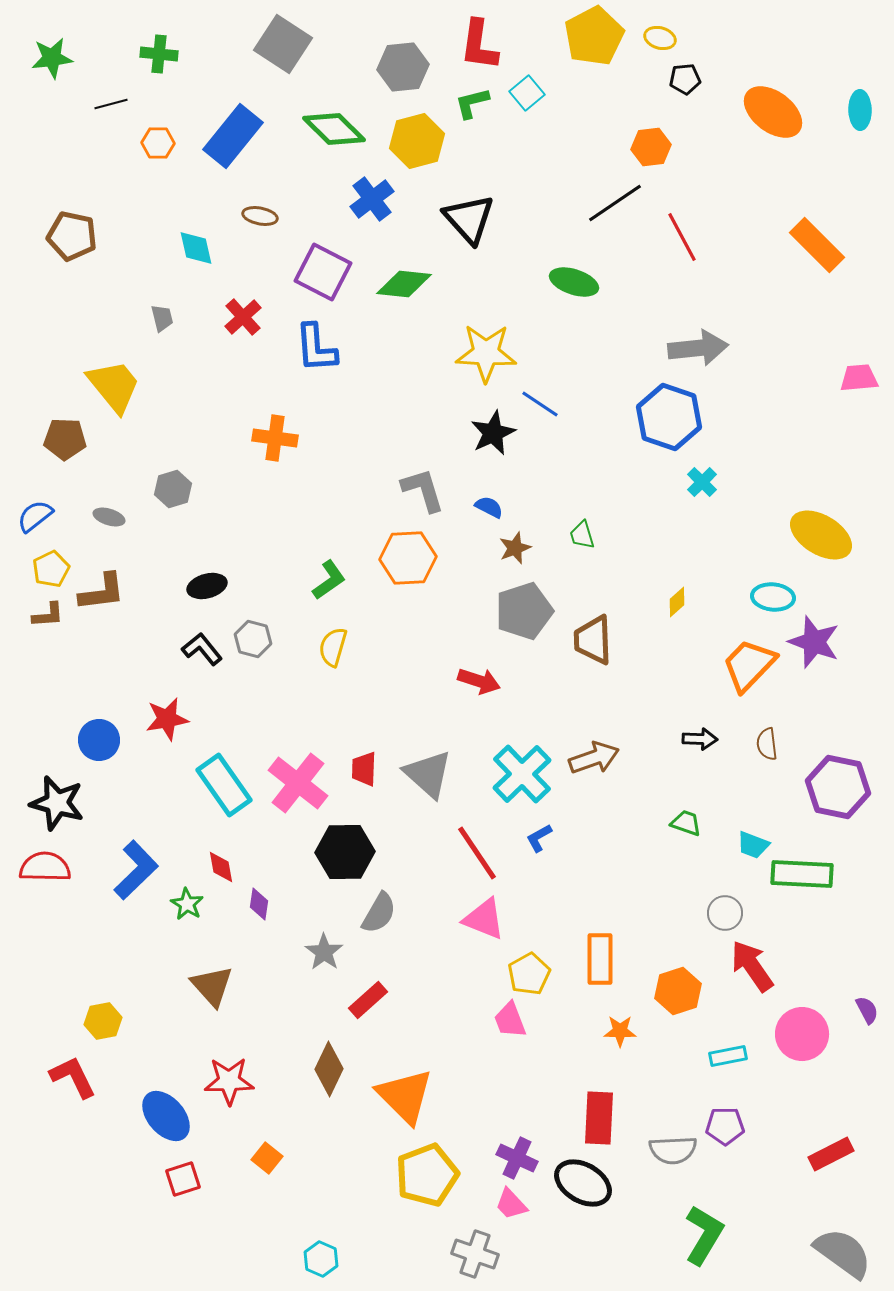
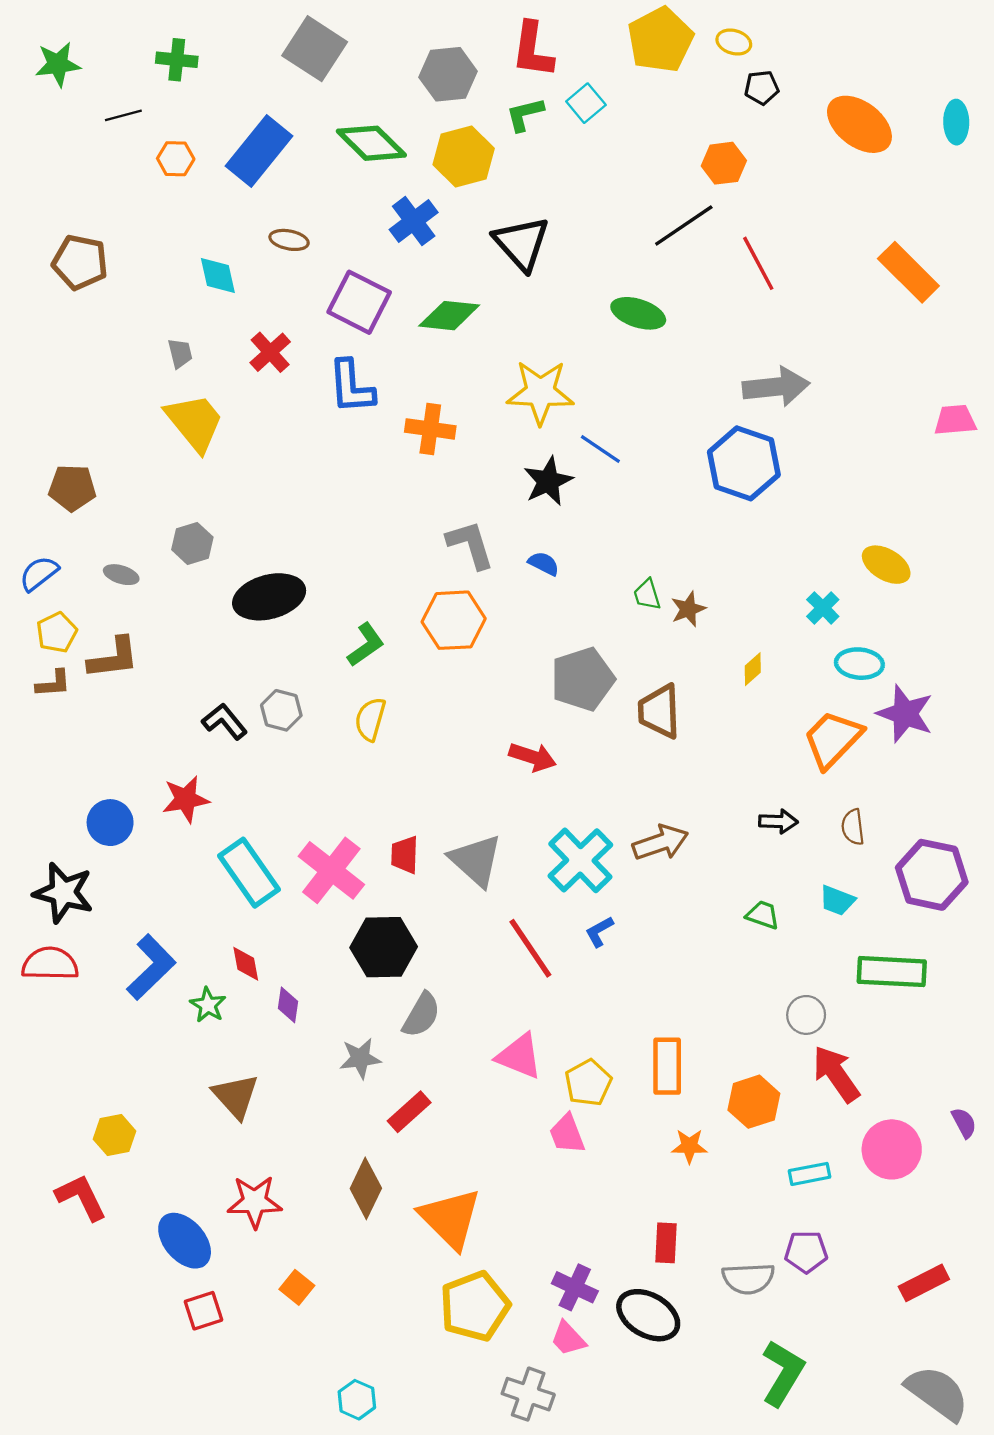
yellow trapezoid: (114, 386) -> (195, 422), moved
orange cross: (275, 438) -> (430, 429), moved
cyan cross: (702, 482) -> (823, 608), moved
yellow ellipse: (821, 535) -> (886, 565), moved, size x0.7
brown star: (515, 548) -> (688, 609), moved
black ellipse: (207, 586) -> (269, 597), moved, size x1.6
cyan trapezoid: (753, 845) -> (837, 900), moved
pink triangle: (484, 919) -> (519, 1056), moved
gray star: (324, 952) -> (360, 1058), turned 30
red rectangle: (599, 1118) -> (666, 1243), size x0.7

